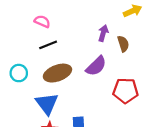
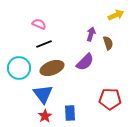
cyan circle: (19, 73) -> (19, 68), size x1.5
red pentagon: (126, 91) -> (110, 99), moved

